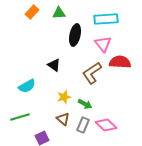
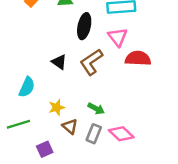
brown L-shape: (92, 73) -> (91, 62), moved
cyan semicircle: (27, 86) -> (27, 87), turned -36
yellow star: (64, 97) -> (57, 107), moved

